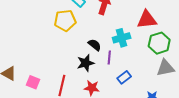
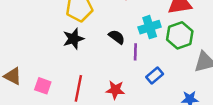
green hexagon: (159, 43) -> (180, 35), moved
black star: (86, 63) -> (73, 39), moved

